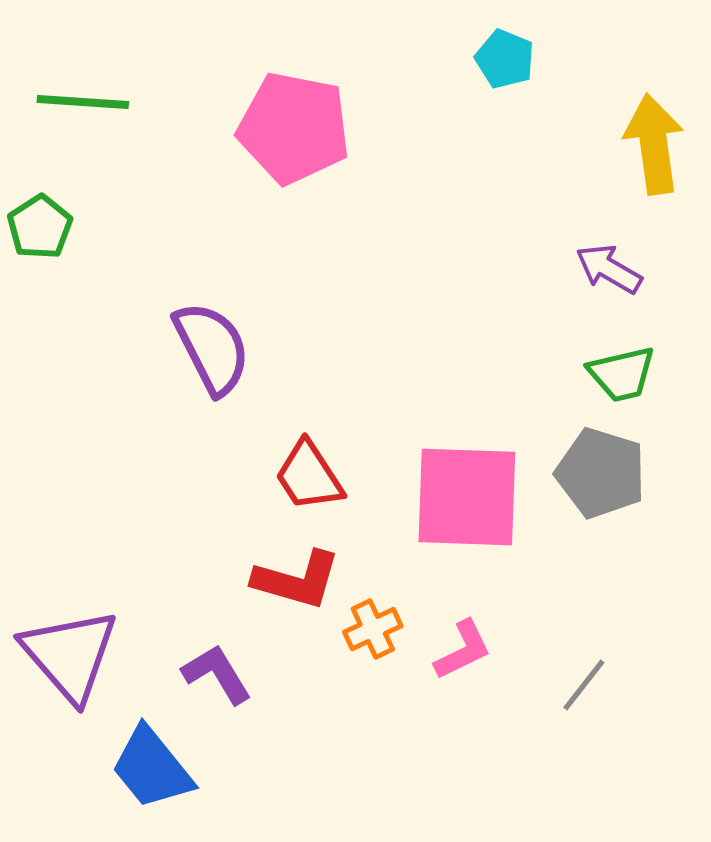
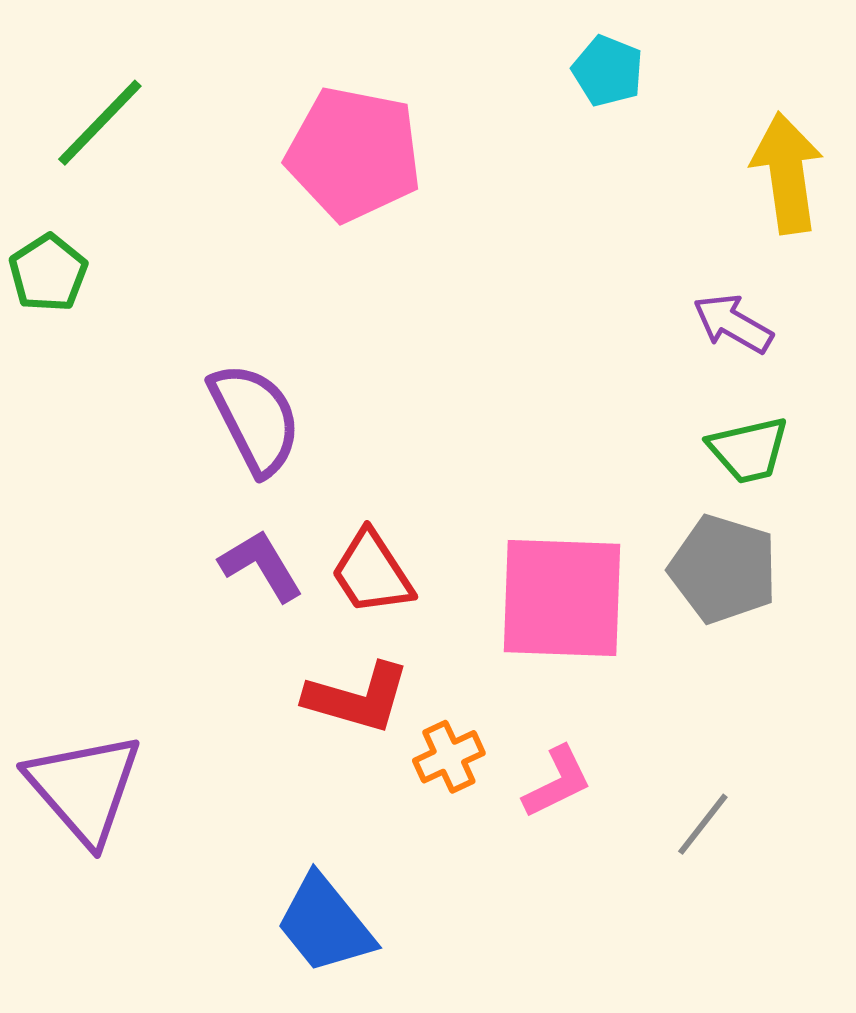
green line: (83, 102) -> (100, 123), turned -50
purple L-shape: (217, 674) -> (261, 565), moved
blue trapezoid: (152, 768) -> (325, 924), moved

